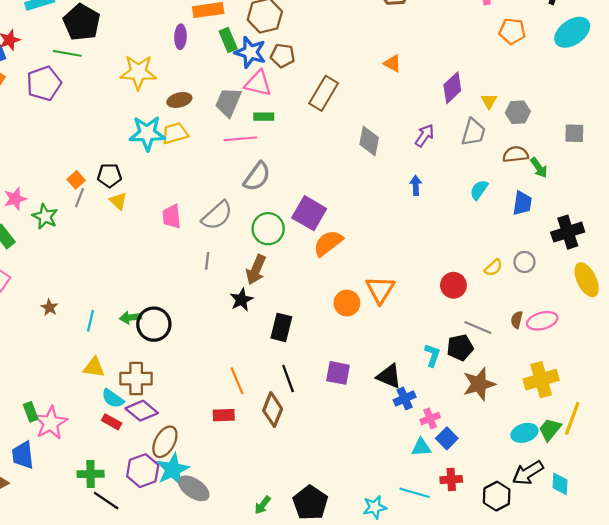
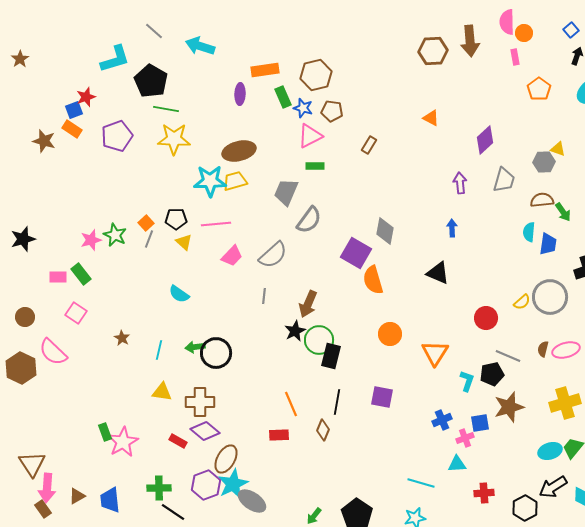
orange pentagon: (512, 31) -> (539, 89), turned 30
blue star: (250, 52) -> (303, 108), size x0.7
green line: (67, 53) -> (166, 109), moved
yellow star: (138, 72) -> (174, 139), moved
pink triangle: (258, 83) -> (310, 136), turned -40
brown rectangle: (324, 93) -> (369, 145), size x0.6
brown ellipse: (179, 100) -> (239, 151), size x1.5
yellow triangle: (489, 101) -> (558, 149), moved, turned -42
gray trapezoid: (228, 102) -> (286, 192), moved
purple arrow: (425, 135) -> (460, 183), turned -40
pink line: (240, 139) -> (216, 224), moved
gray diamond: (369, 141) -> (385, 231), moved
cyan semicircle: (479, 190) -> (529, 232), moved, turned -30
green star: (45, 216) -> (115, 235), moved
pink trapezoid: (172, 216) -> (232, 256), turned -130
green circle: (268, 229) -> (319, 340), moved
orange semicircle: (328, 243) -> (373, 280), turned -68
gray circle: (524, 262) -> (550, 297), size x1.8
orange triangle: (380, 290) -> (435, 353), moved
black triangle: (389, 376) -> (438, 273), moved
black line: (288, 379) -> (337, 402), turned 30
cyan semicircle: (113, 398) -> (179, 294), moved
brown diamond: (273, 410) -> (323, 430), size x0.7
blue square: (447, 438) -> (480, 423), moved, turned 36
blue trapezoid: (23, 455) -> (110, 500), moved
cyan line: (415, 493) -> (421, 483), moved

